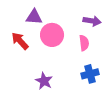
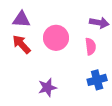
purple triangle: (34, 17) -> (21, 19), moved
purple star: (44, 81) -> (47, 88), turned 30

